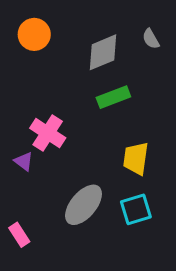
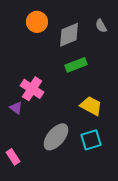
orange circle: (34, 34) -> (37, 22), moved
yellow trapezoid: (136, 158) -> (91, 106), turned 110

